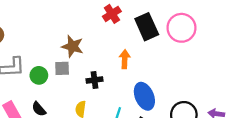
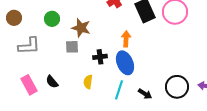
green circle: (39, 75) -> (52, 19), moved
blue ellipse: (144, 96) -> (125, 63), moved

